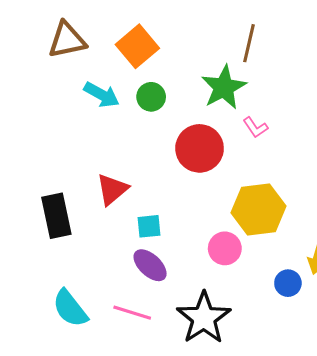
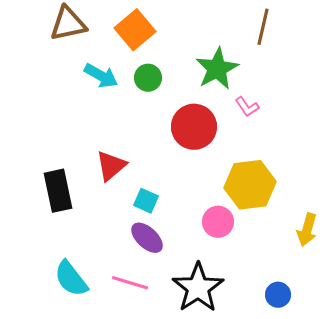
brown line: (249, 43) -> (263, 27), moved
cyan square: (149, 226) -> (146, 201), turned 30
blue circle: (288, 283) -> (278, 295), moved

